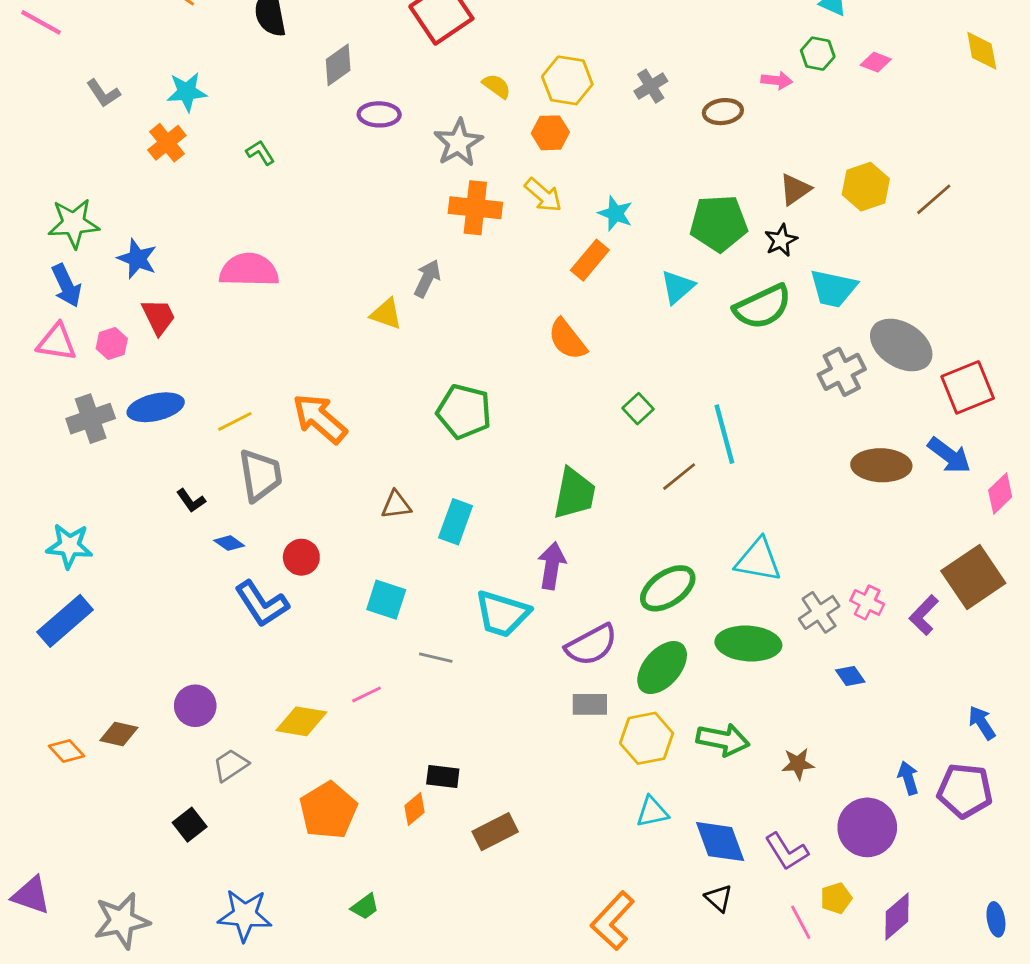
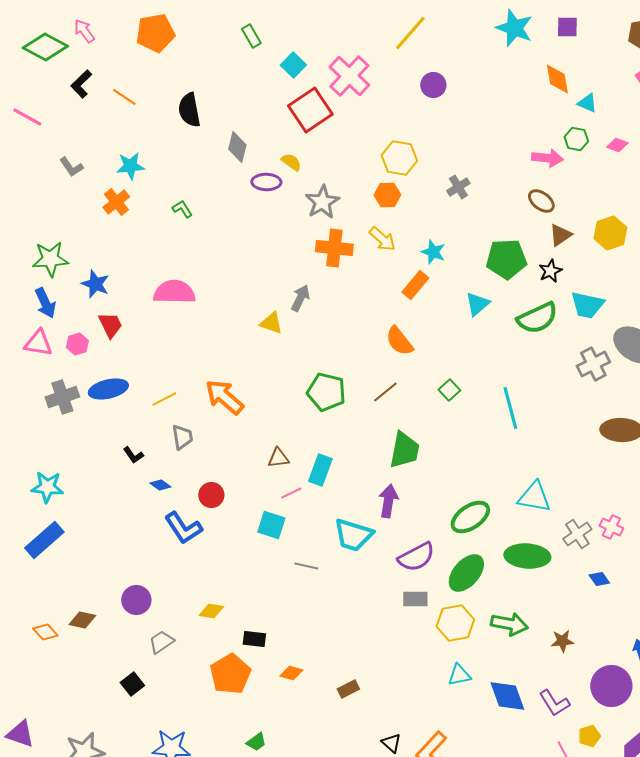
gray diamond: (338, 65) -> (237, 147), turned -40
pink arrow: (777, 80) -> (547, 158), size x1.4
yellow semicircle: (497, 86) -> (291, 162), moved
gray cross: (651, 86) -> (458, 187), moved
brown ellipse: (723, 112) -> (541, 201), moved, turned 44
gray trapezoid: (260, 475) -> (182, 437), size x0.7
brown line: (679, 477) -> (385, 392), moved
pink line: (366, 694) -> (291, 493), moved
yellow diamond: (301, 721) -> (211, 611), size x0.7
black rectangle: (443, 776) -> (254, 639), moved
orange diamond: (415, 809) -> (291, 673), turned 55
brown rectangle: (495, 832) -> (348, 689), size x0.7
black triangle: (719, 898) -> (391, 743), moved

